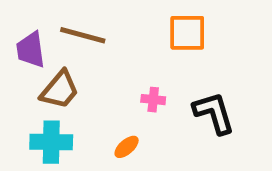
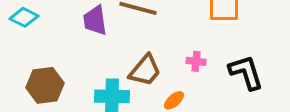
brown trapezoid: (60, 90) -> (145, 70), moved

